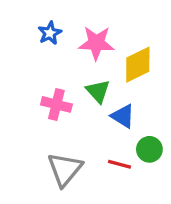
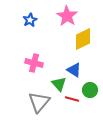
pink star: (96, 43) -> (67, 16), moved, turned 30
green triangle: (98, 91) -> (59, 84), moved

